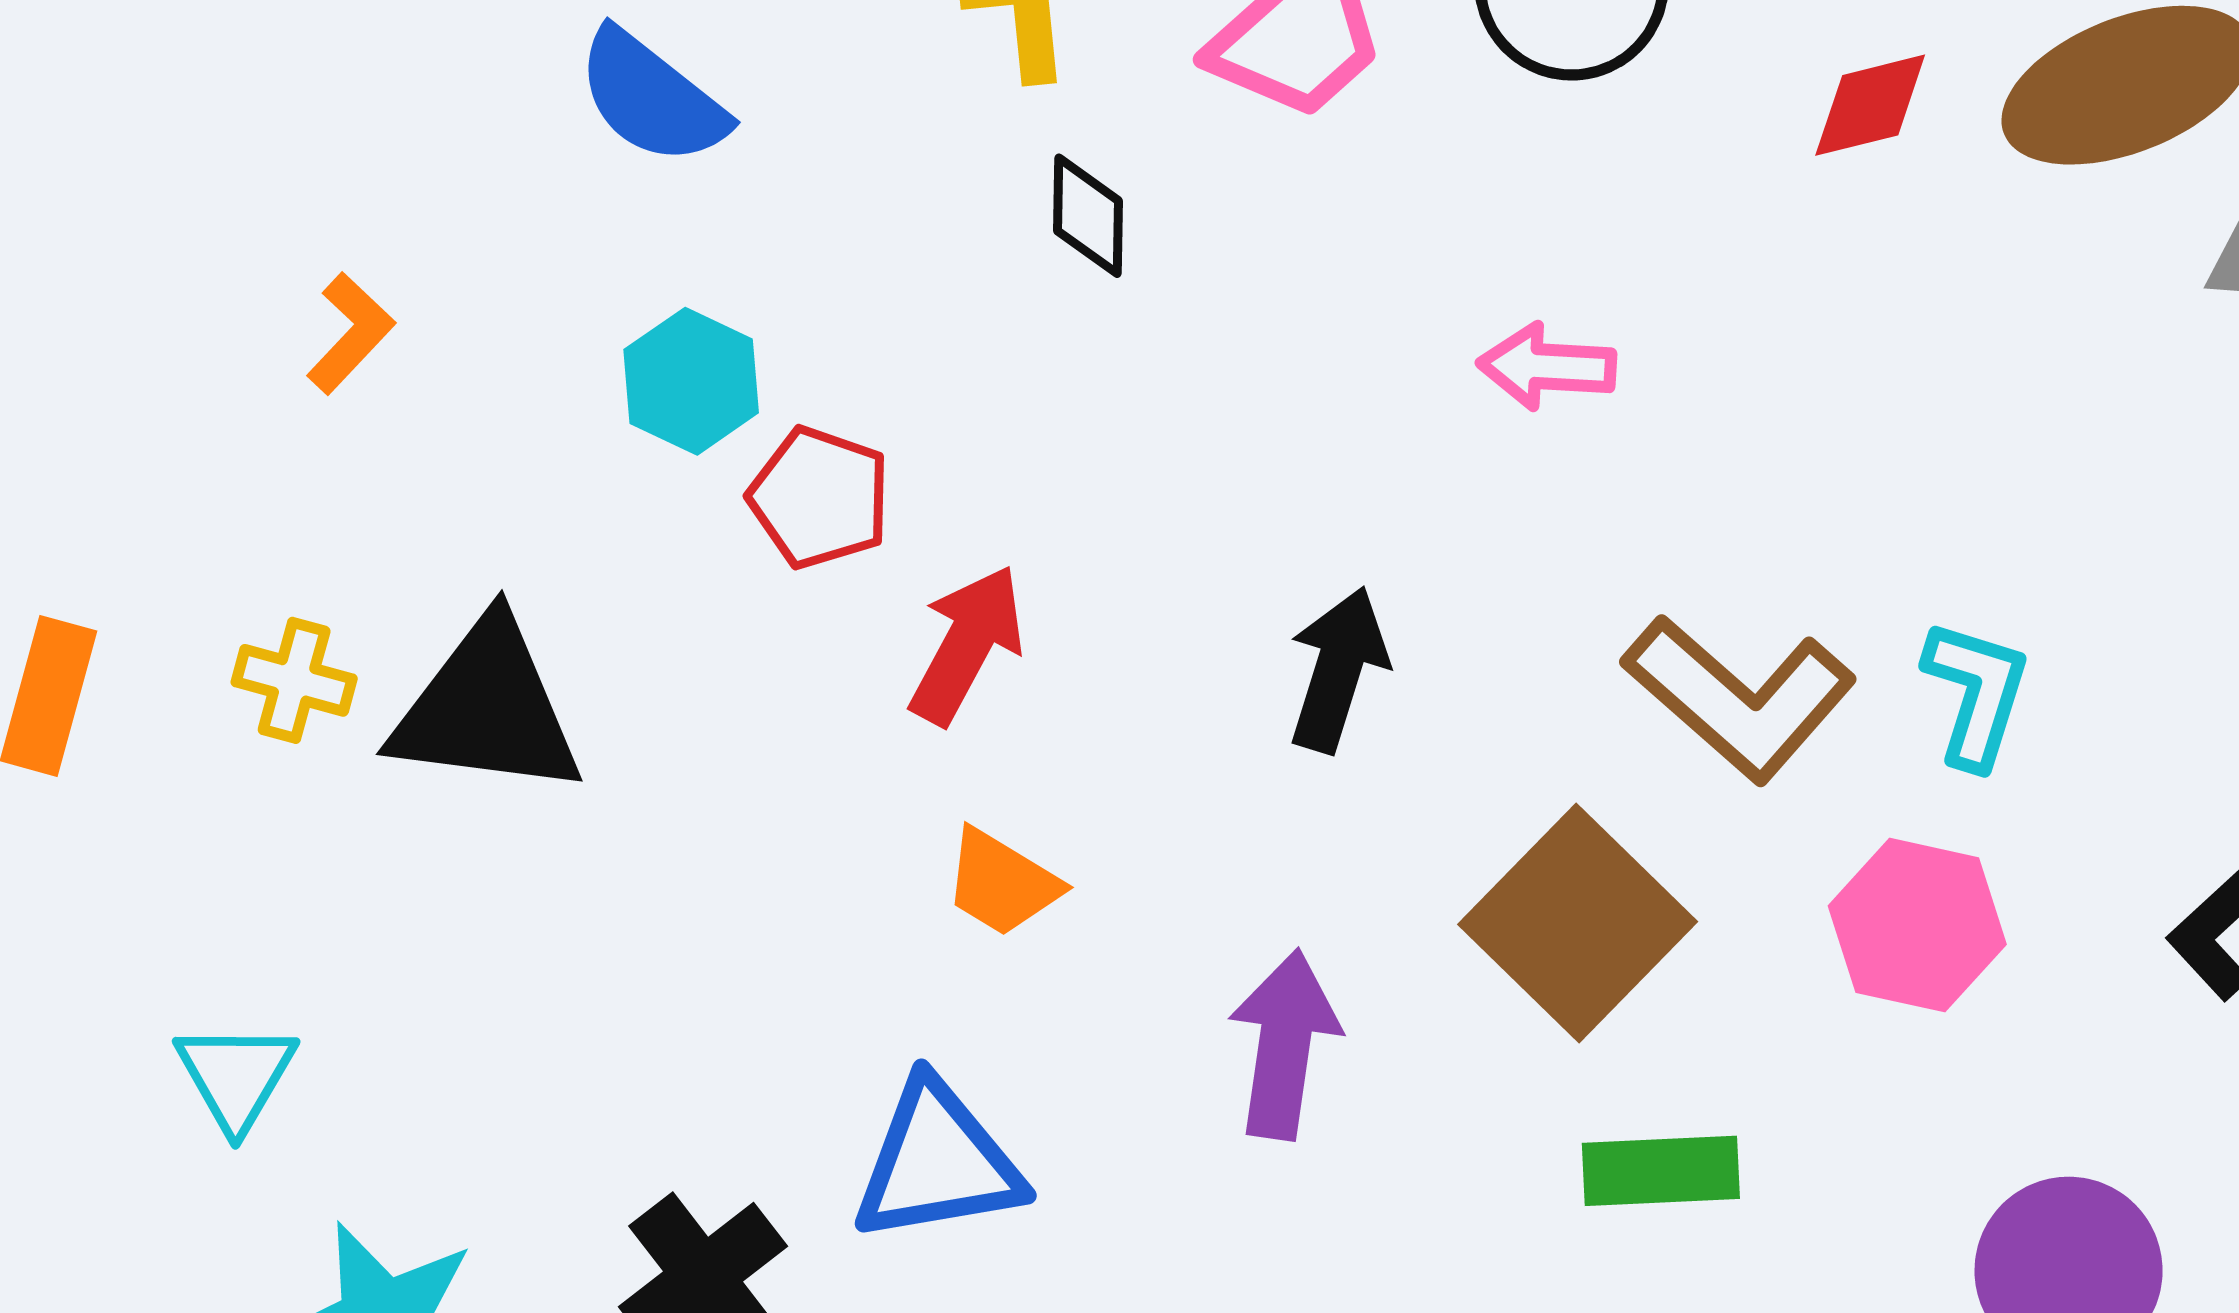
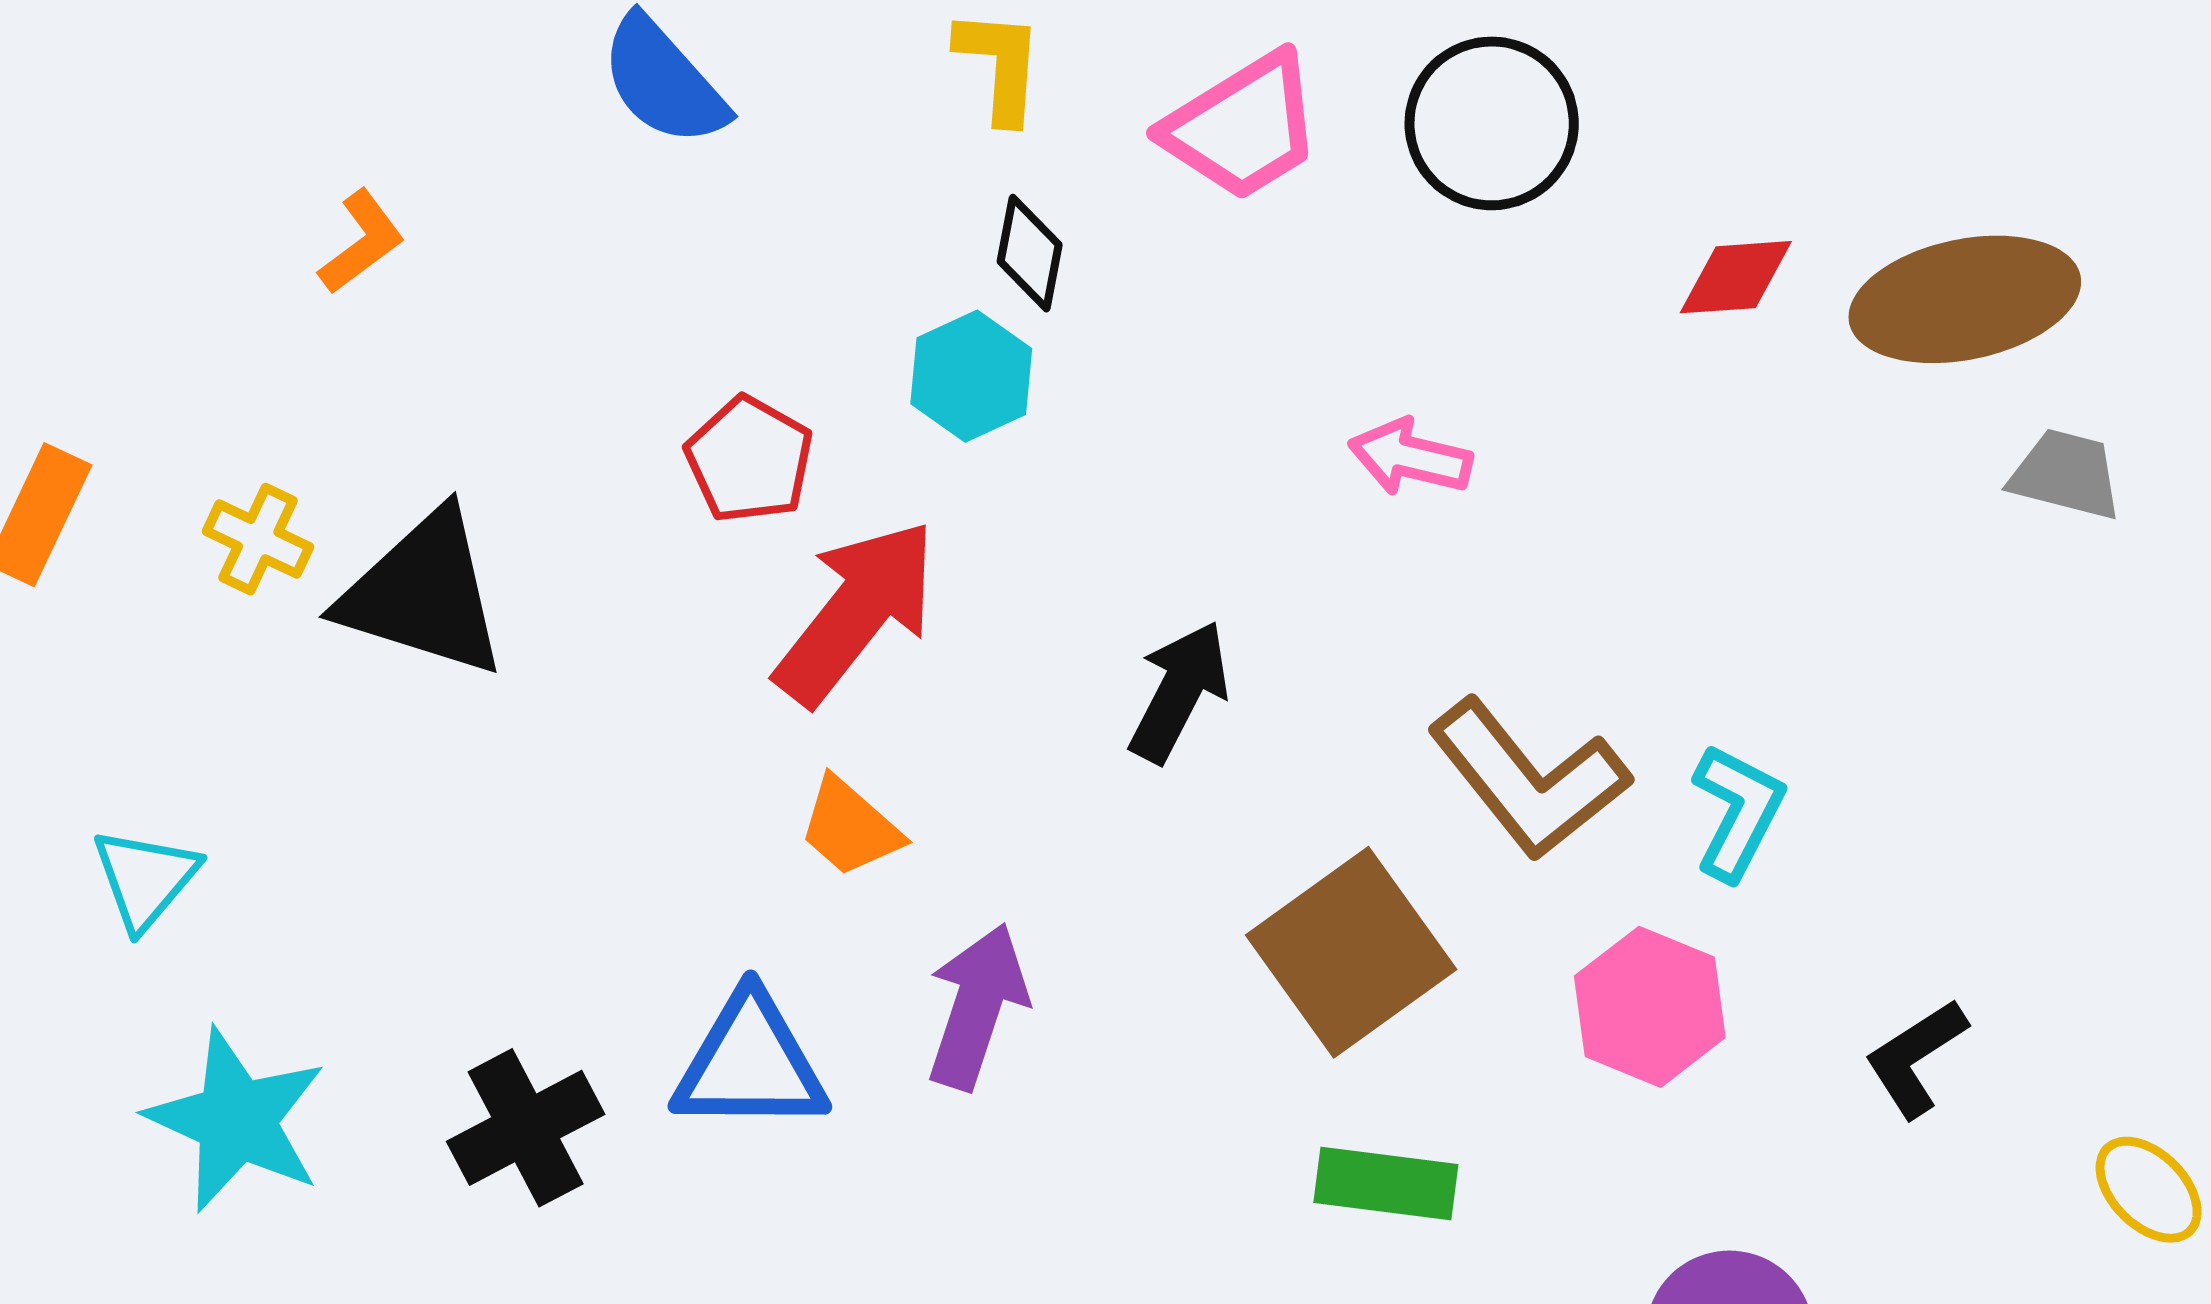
cyan hexagon: (691, 381) -> (971, 376), moved
red arrow: (967, 645) -> (856, 612), size x1.4
purple arrow: (1284, 1044) -> (977, 1006), moved

